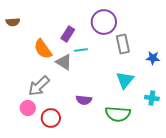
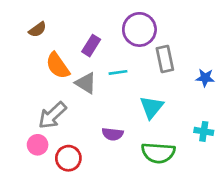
brown semicircle: (13, 22) -> (38, 29), moved, turned -32
cyan line: (81, 50) -> (118, 72), moved
cyan triangle: (125, 80) -> (152, 107), moved

